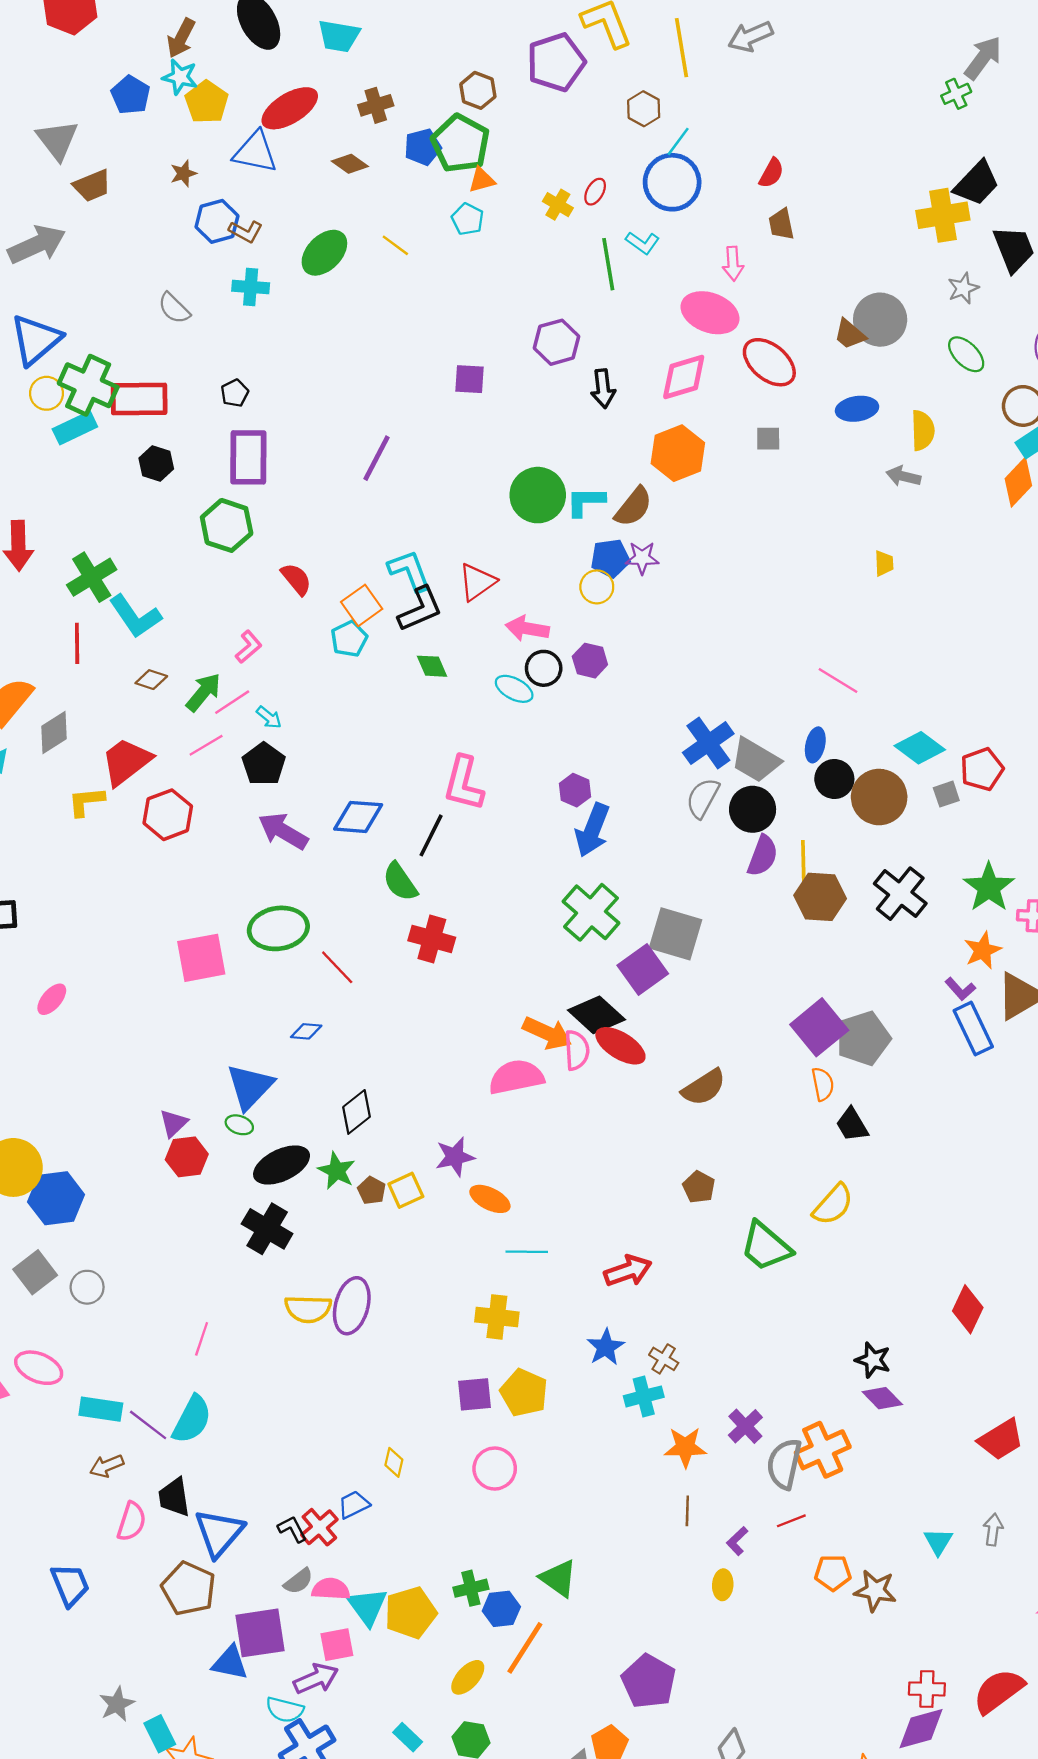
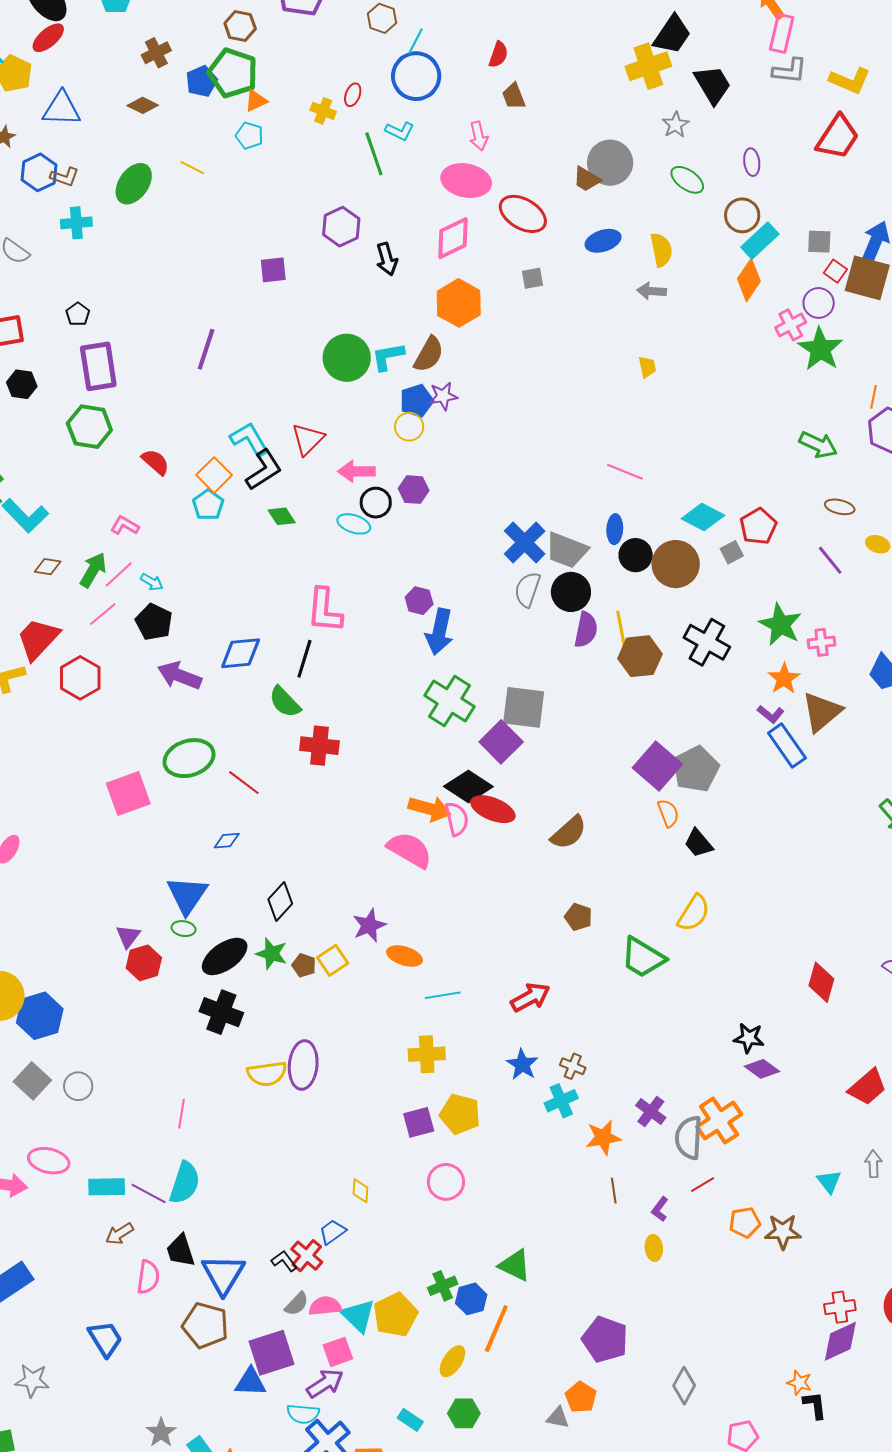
red ellipse: (290, 108) -> (48, 38), moved, size x0.7
pink L-shape: (249, 647) -> (125, 525), turned -100
pink semicircle: (516, 1077) -> (410, 850), turned 51

